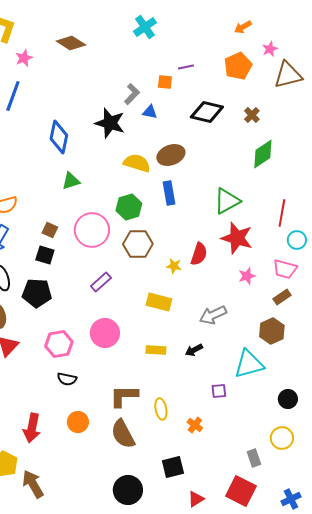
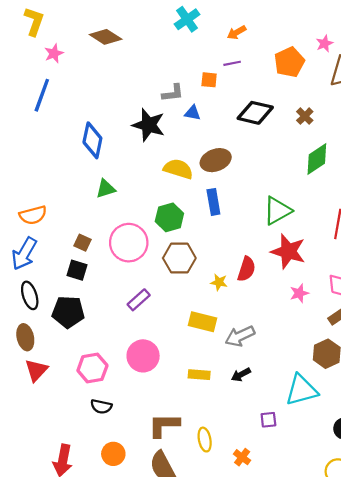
orange arrow: (243, 27) -> (237, 32), moved
gray L-shape: (132, 94) -> (173, 93), turned 40
gray arrow: (213, 315) -> (240, 336), moved

